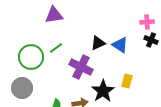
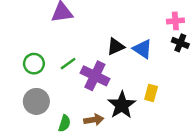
green line: (56, 48) -> (68, 64), moved
green circle: (31, 57) -> (34, 64), size x0.7
gray circle: (22, 88) -> (36, 101), moved

